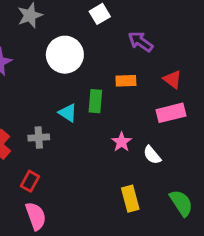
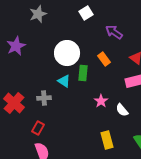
white circle: (65, 55) -> (67, 53), moved
orange rectangle: (126, 81) -> (104, 59), turned 56

